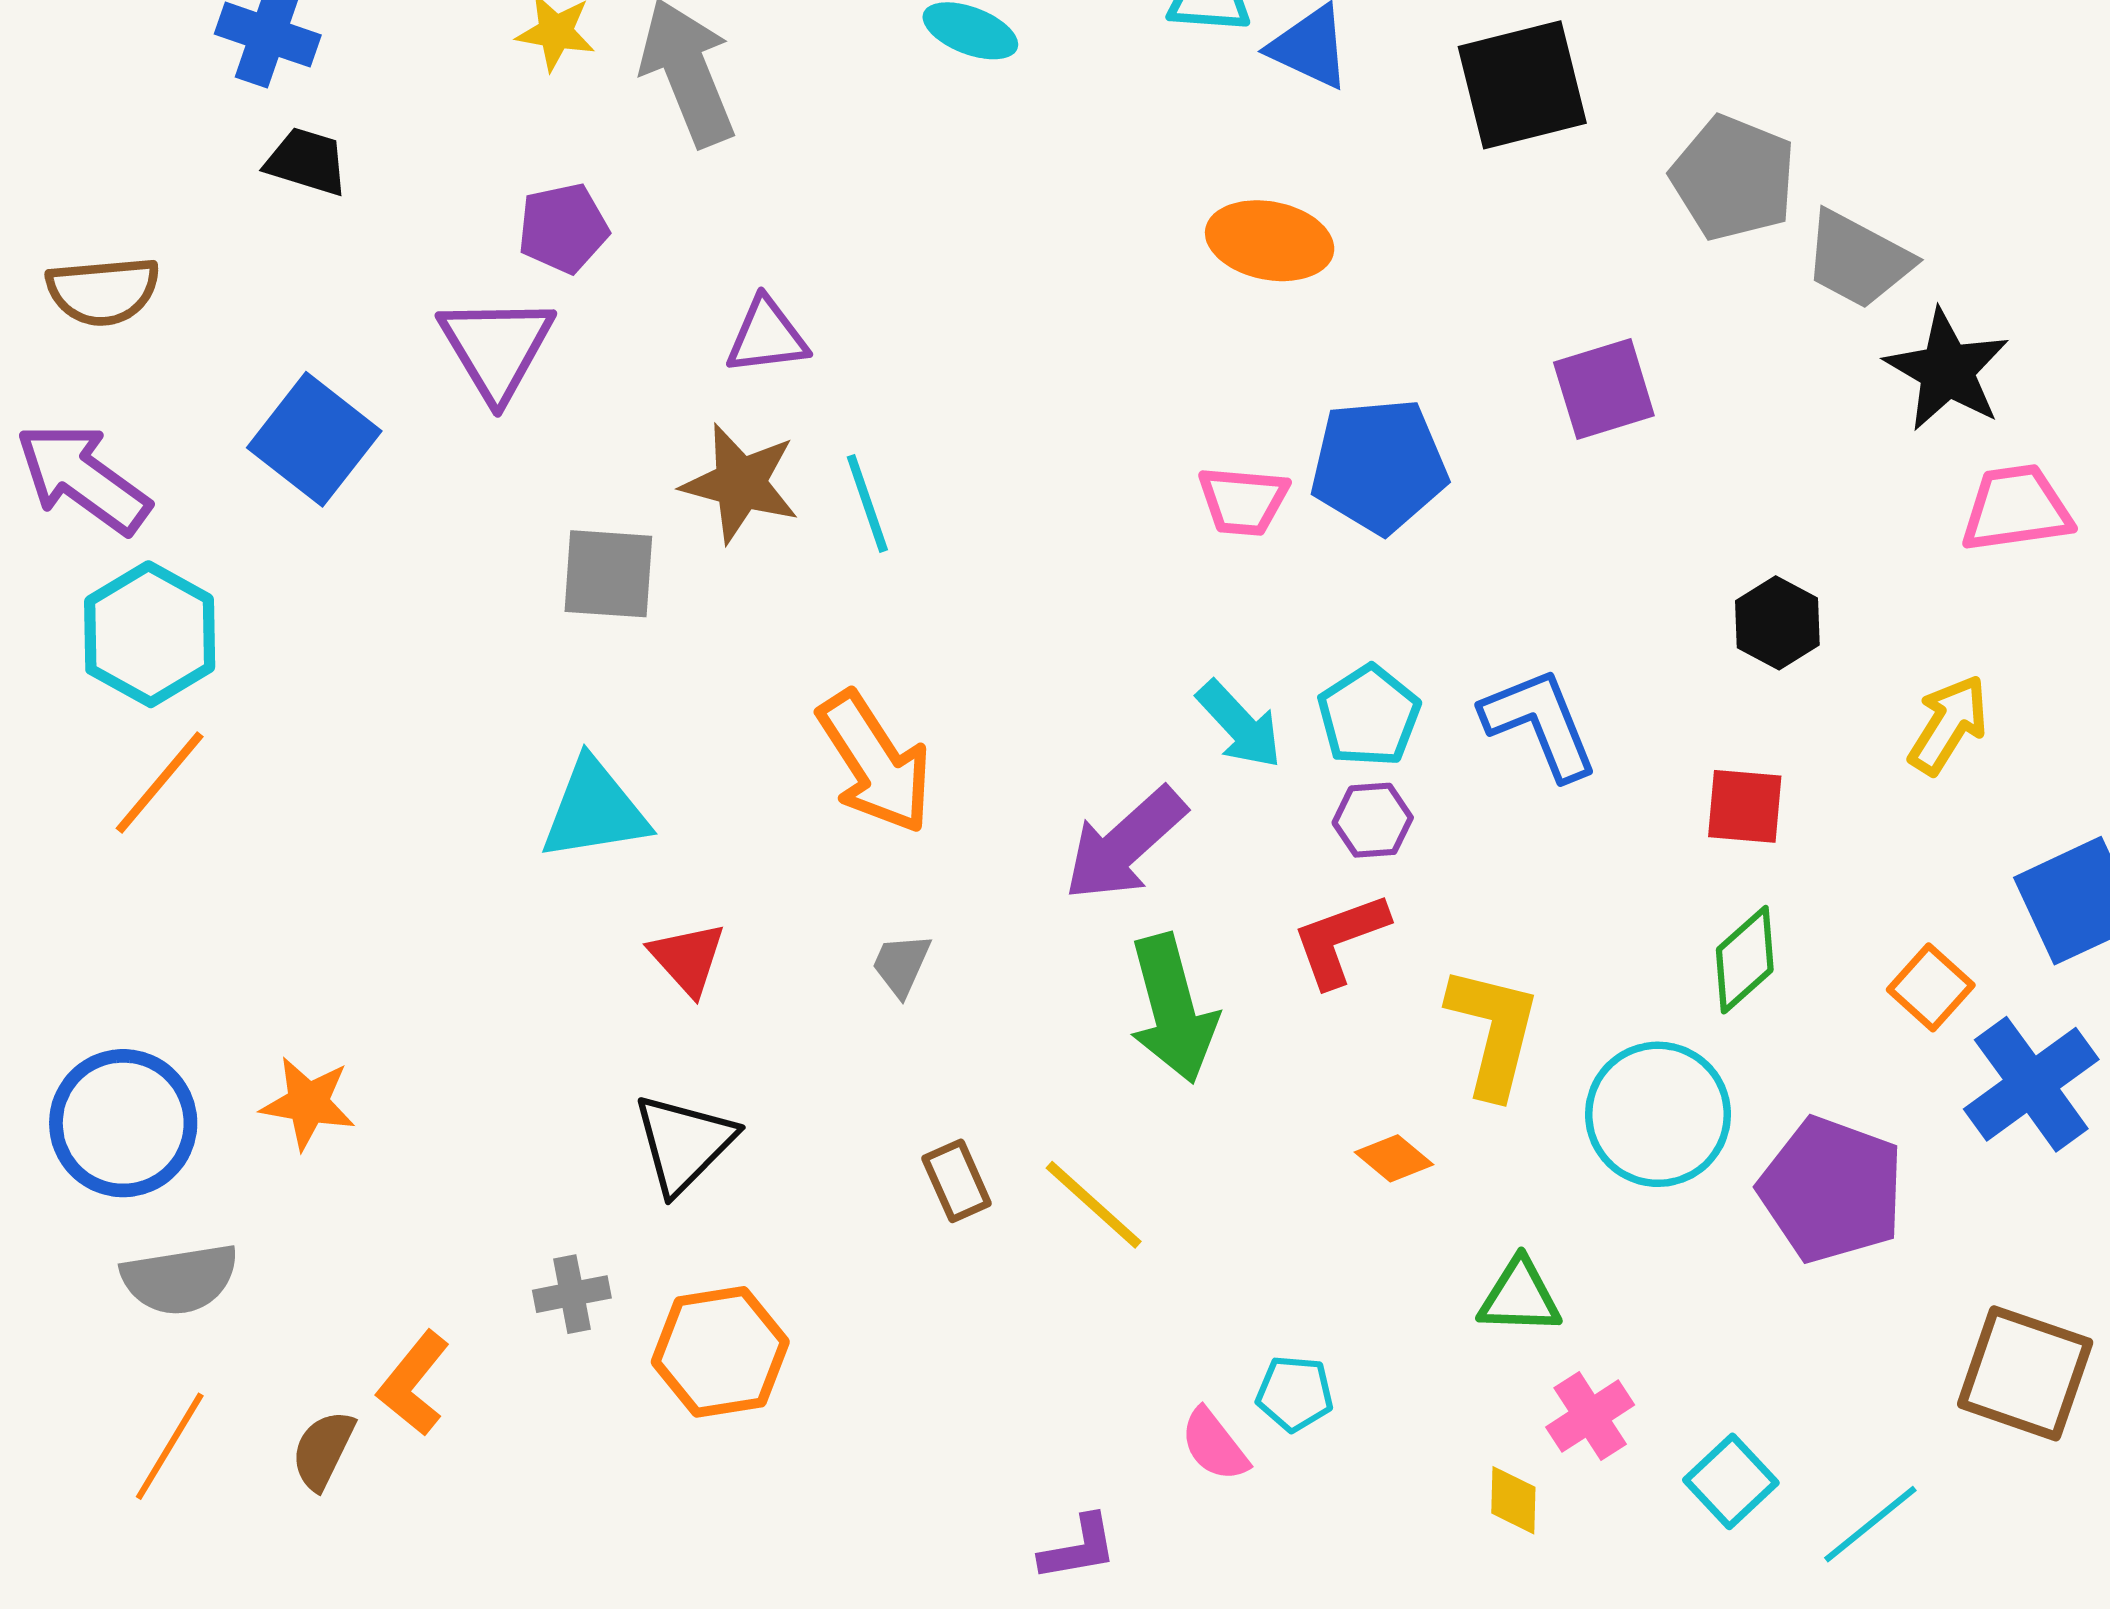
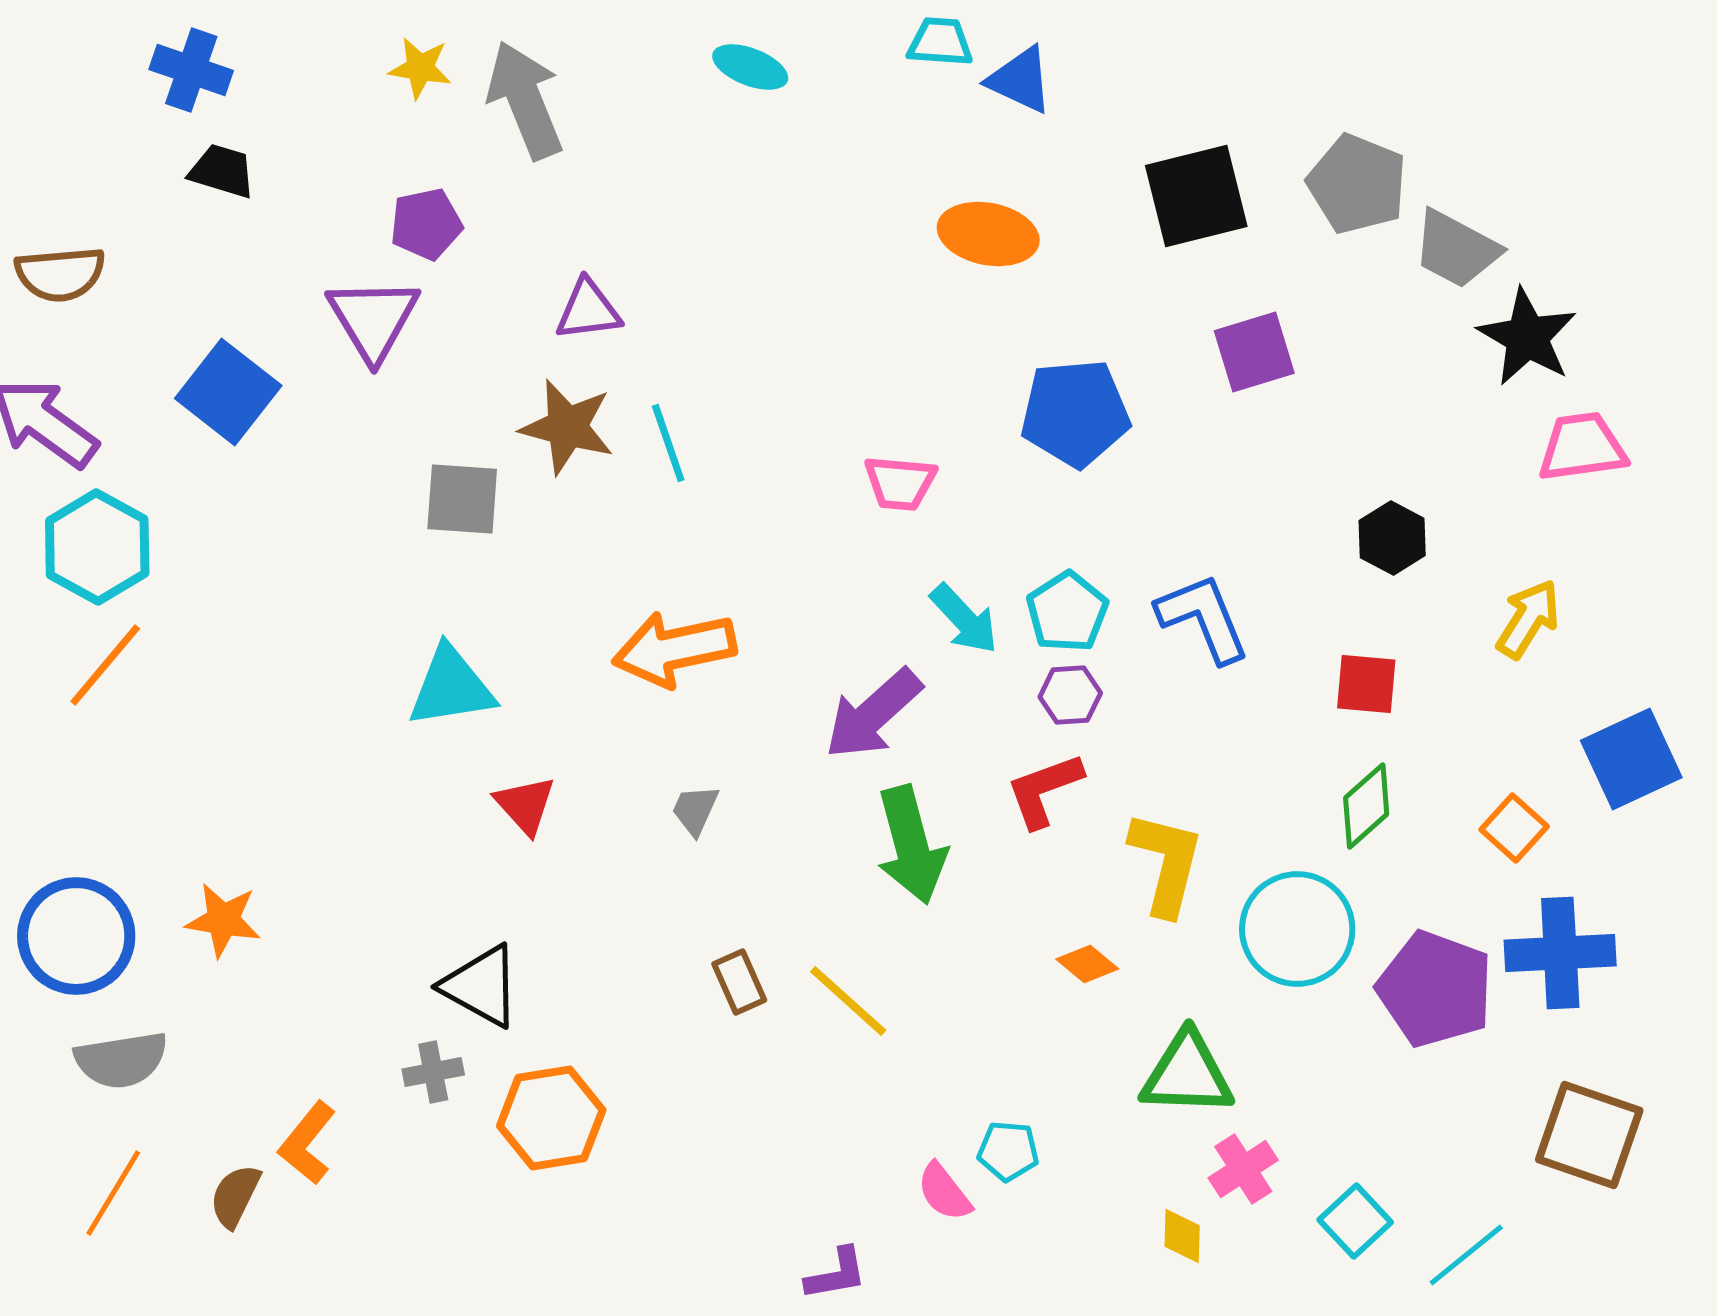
black square: (1522, 85) -> (1196, 196), moved
pink trapezoid: (1243, 501) -> (900, 483), moved
orange arrow: (875, 762) -> (674, 649), turned 111
blue cross: (2031, 1084) -> (1560, 953), moved, turned 33
black triangle: (684, 1143) -> (481, 986), moved, turned -46
green triangle: (1520, 1297) -> (1187, 1074), size x1.4

